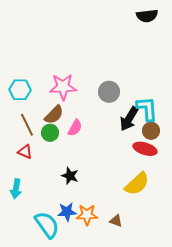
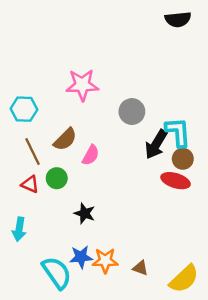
pink star: (63, 87) -> (82, 85), moved
green circle: (50, 133) -> (57, 178), moved
yellow semicircle: (137, 184) -> (184, 279), moved

